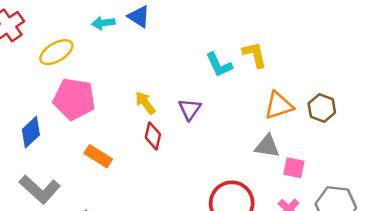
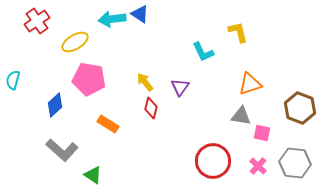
cyan arrow: (103, 23) -> (112, 19), size x1.5
yellow L-shape: (255, 55) -> (238, 32), moved
brown hexagon: (322, 108) -> (300, 108), moved, size x1.4

